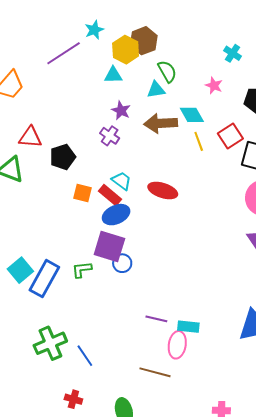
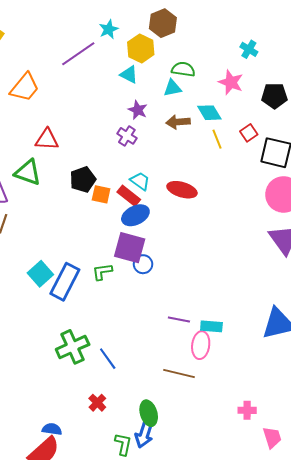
brown hexagon: (144, 41) -> (163, 23), moved
green semicircle: (167, 71) -> (183, 69), turned -50
cyan triangle: (113, 75) -> (129, 74), turned 30
pink star: (214, 85) -> (231, 82), size x1.4
brown arrow: (161, 123) -> (178, 122), size x0.7
red square: (230, 136) -> (249, 133), size x0.7
black pentagon: (63, 157) -> (83, 179), moved
red cross: (73, 399) -> (97, 403), turned 30

